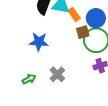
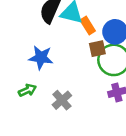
green arrow: (29, 79) -> (27, 90), moved

